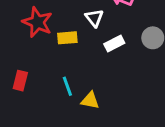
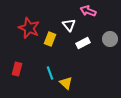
yellow rectangle: (67, 38) -> (50, 39), turned -64
yellow triangle: (90, 101) -> (66, 83), turned 32

